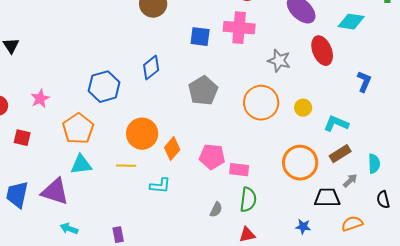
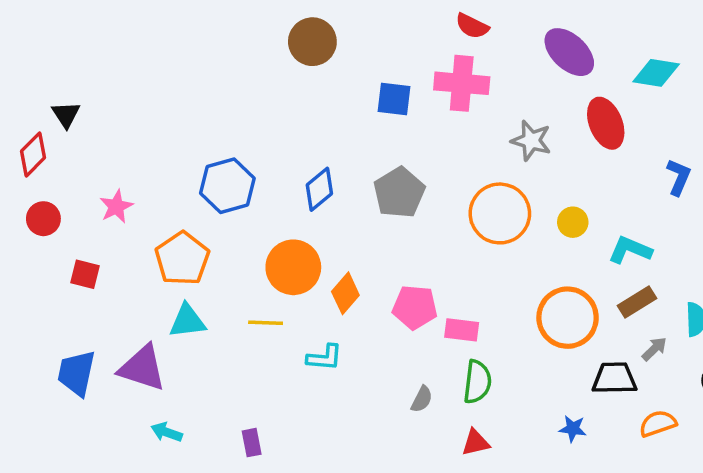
blue diamond: (151, 68) -> (319, 189), moved

